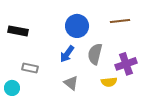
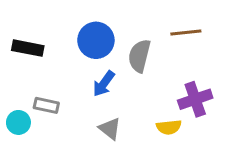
blue circle: (77, 26) -> (96, 40), moved
gray semicircle: (95, 54) -> (139, 56), moved
cyan circle: (12, 88) -> (18, 122), moved

